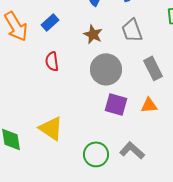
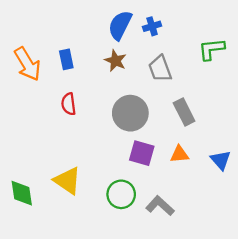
blue rectangle: (50, 22) -> (66, 59), turned -60
brown star: (93, 34) -> (115, 61), moved
green circle: (96, 154) -> (121, 194), moved

